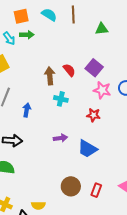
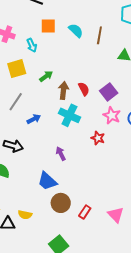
green arrow: (27, 35) -> (46, 76), moved, turned -48
cyan cross: (61, 99) -> (69, 115), size x1.5
blue arrow: (27, 110) -> (34, 119), turned 40
purple arrow: (60, 138) -> (61, 154), turned -120
blue trapezoid: (87, 149) -> (47, 181), moved

